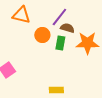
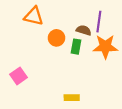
purple line: (59, 17) -> (99, 22), moved, turned -30

